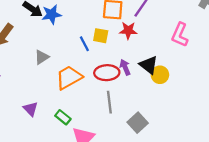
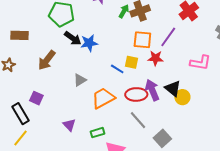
pink L-shape: (180, 35) -> (200, 63), turned -105
blue line: (84, 44) -> (117, 69), turned -32
purple arrow: (125, 67) -> (152, 90), size x1.5
gray line: (109, 102) -> (138, 120), turned -36
green rectangle: (63, 117) -> (97, 133), turned -56

